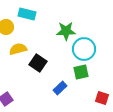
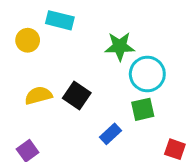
yellow semicircle: (18, 49) -> (38, 95), moved

